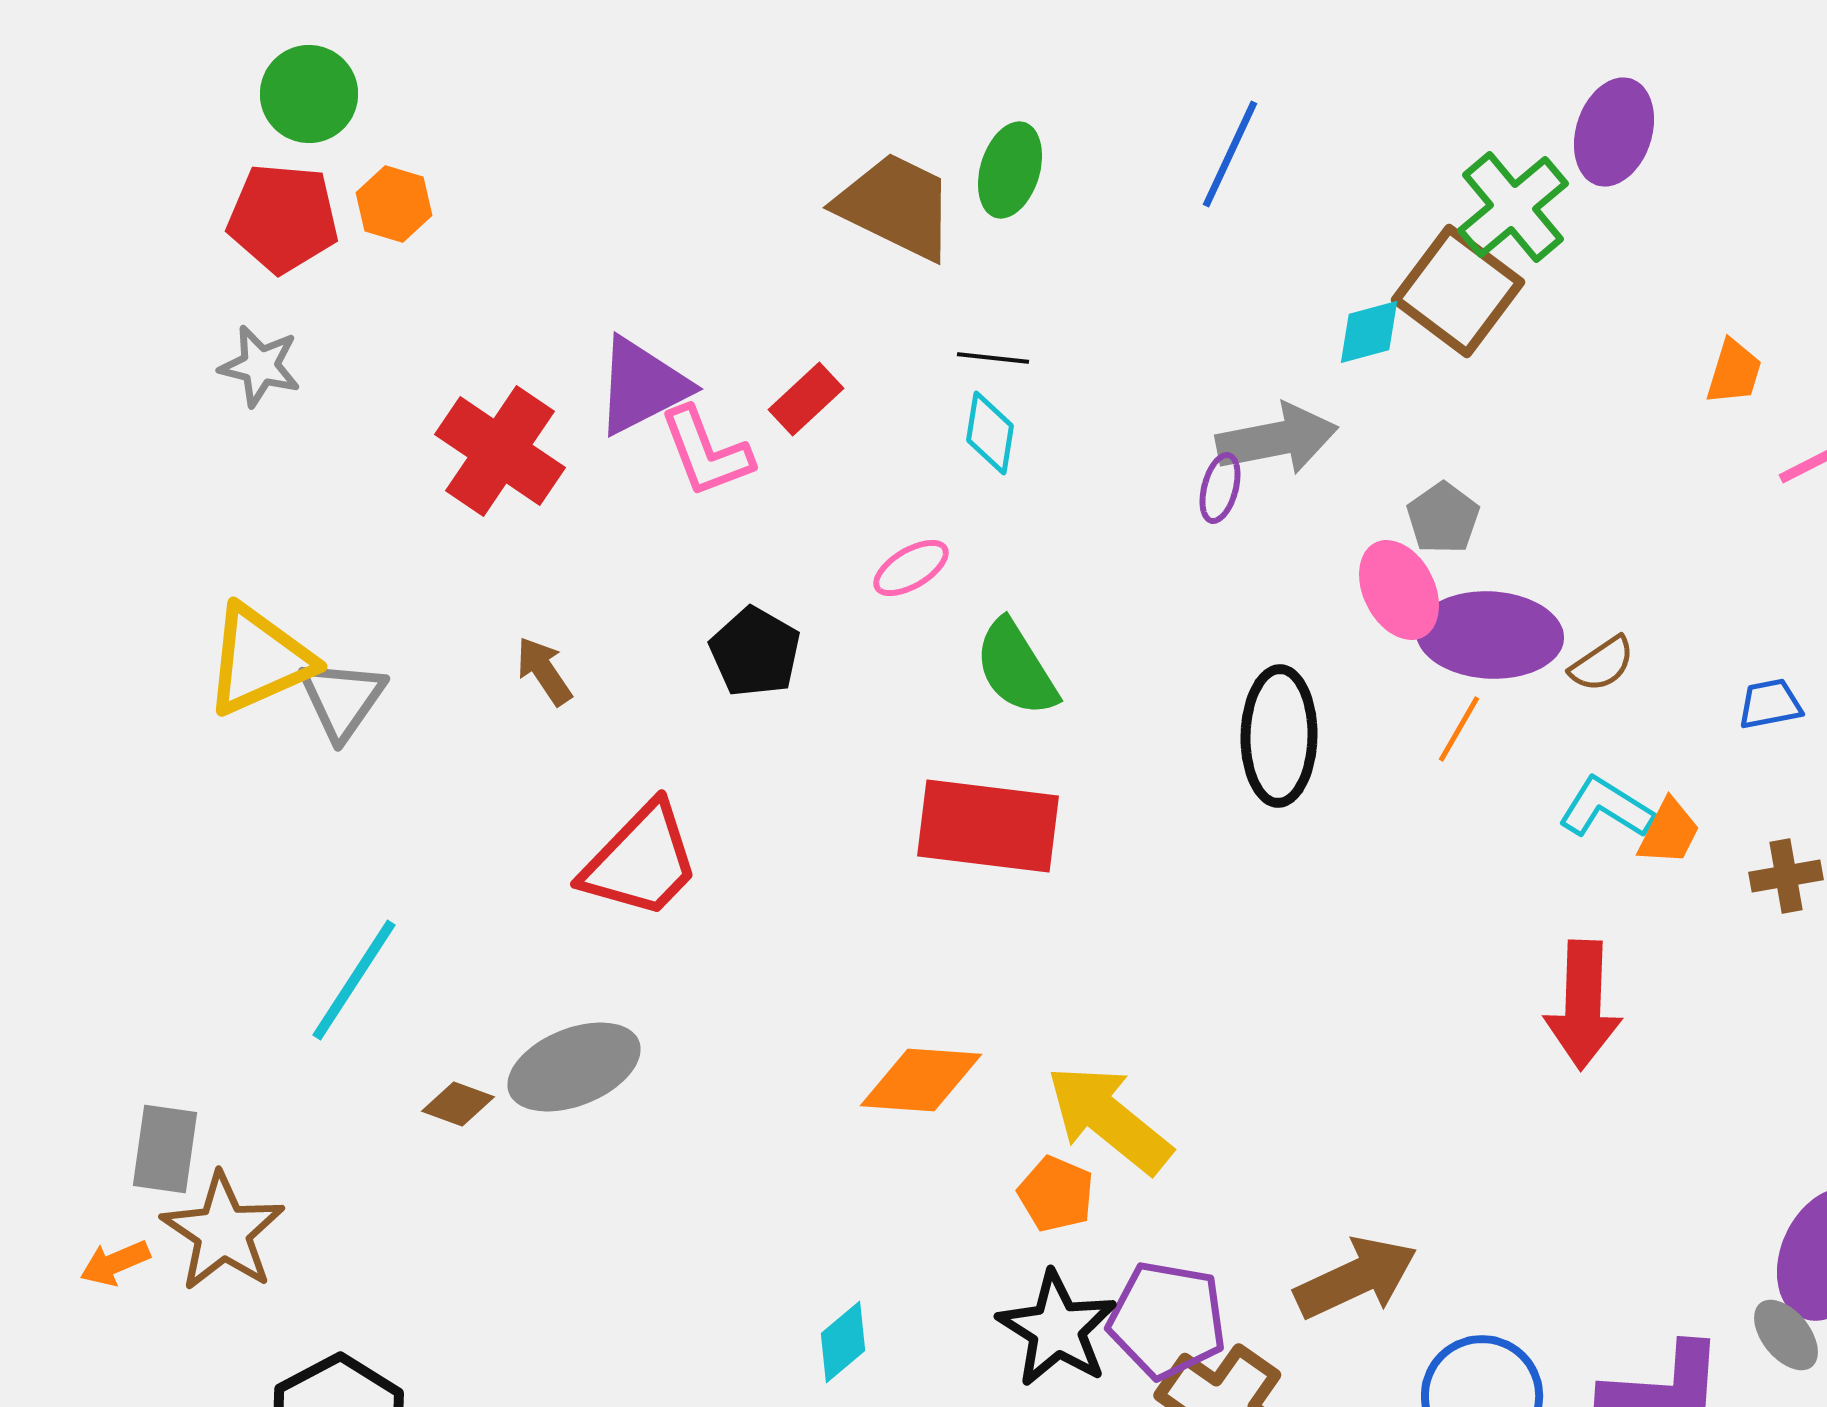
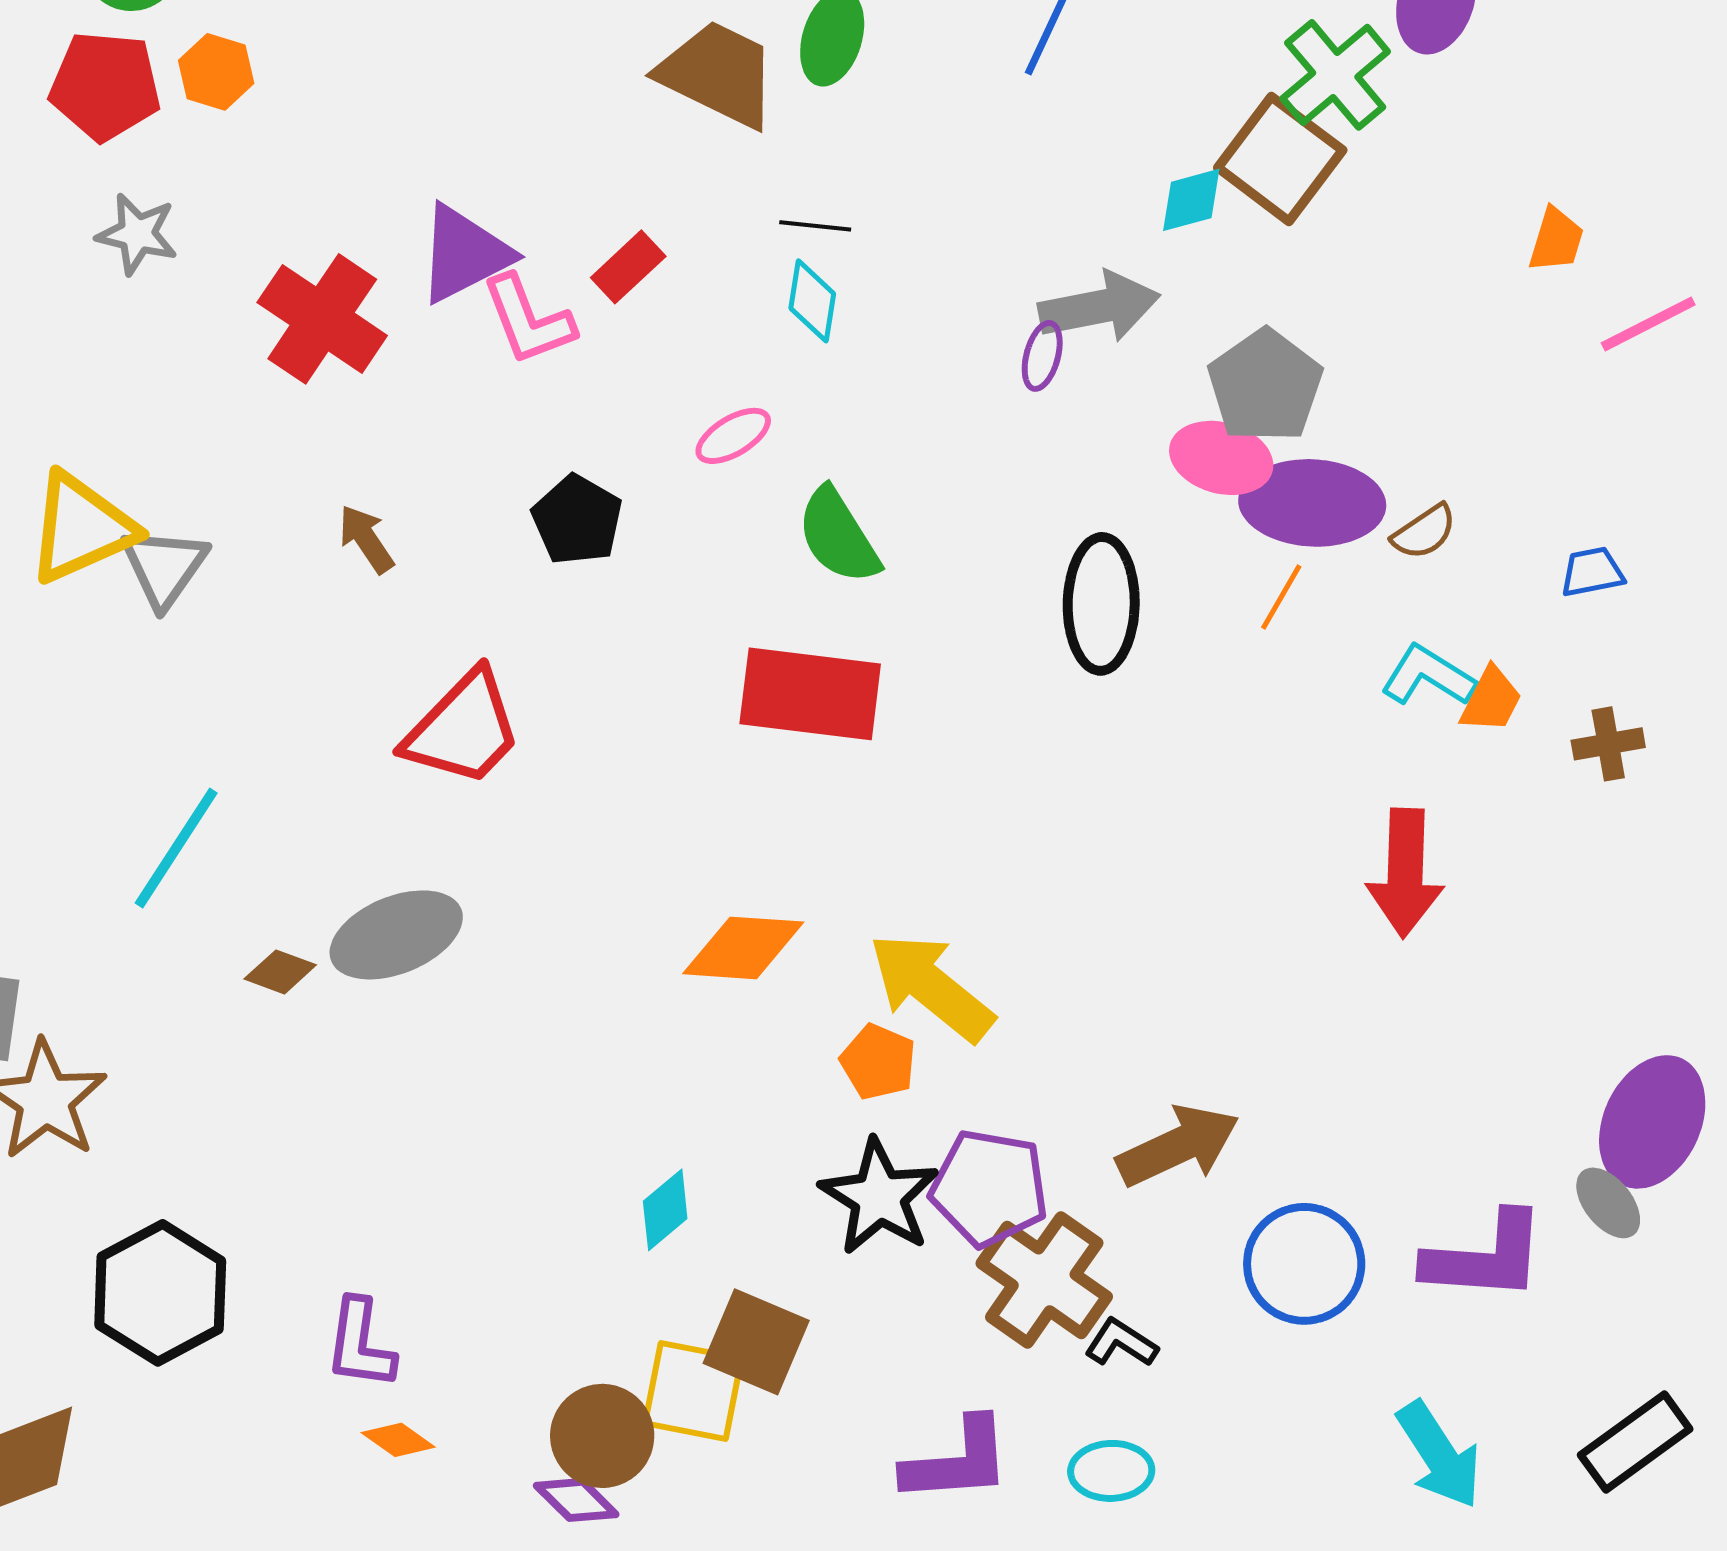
gray star: (260, 366) -> (137, 234), moved
gray pentagon: (1443, 518) -> (1265, 386), size x1.6
pink ellipse: (1399, 590) -> (1221, 458), turned -48

